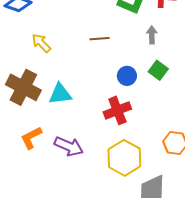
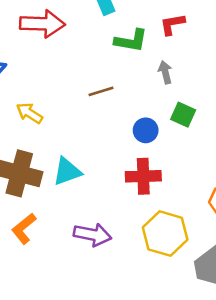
red cross: (117, 110) -> (143, 176), turned 32
orange L-shape: (31, 138) -> (24, 229), moved

